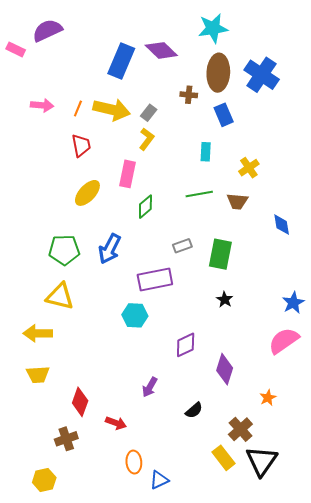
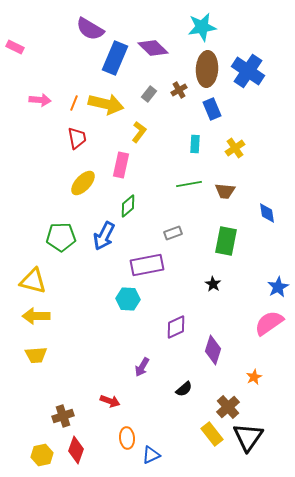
purple semicircle: (47, 30) -> (90, 29), moved, turned -124
brown cross: (189, 95) -> (179, 90), turned -35
gray rectangle: (149, 113) -> (149, 94), moved
yellow cross: (249, 168) -> (235, 148), moved
green diamond: (145, 207) -> (128, 206), moved
green rectangle: (220, 254) -> (226, 241), moved
yellow triangle: (60, 296) -> (33, 281), moved
red diamond: (80, 402) -> (76, 450), moved

